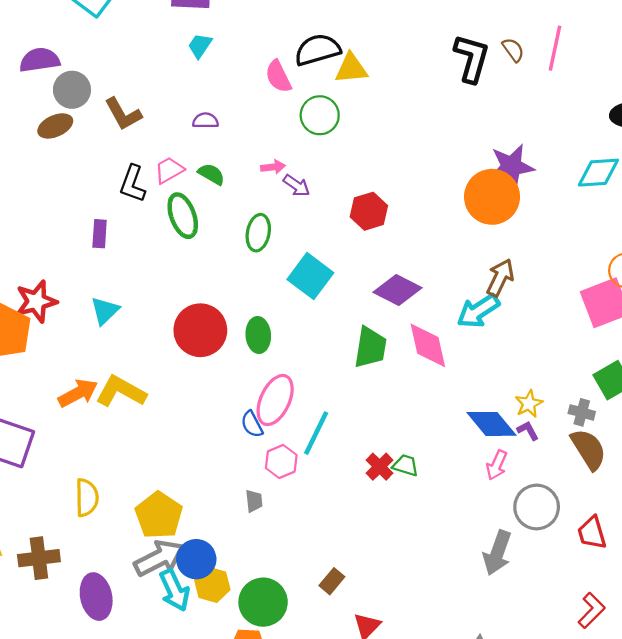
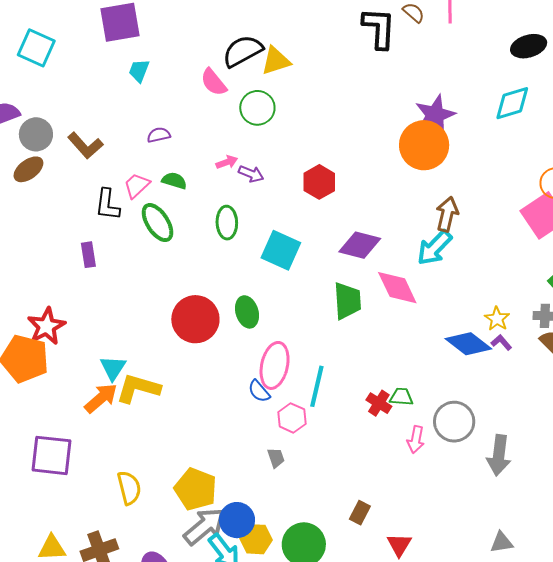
cyan triangle: (105, 311) -> (113, 368), moved
pink arrow: (497, 465) -> (416, 440), moved
gray circle: (537, 507) -> (454, 422), moved

